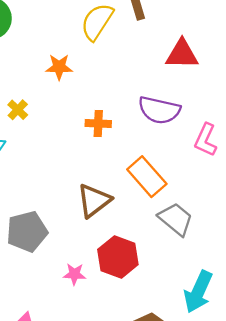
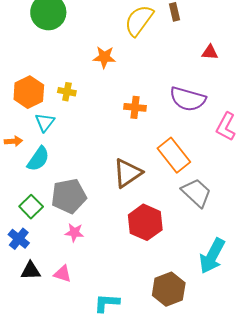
red triangle: (182, 54) -> (210, 52), size x0.6
yellow cross: (18, 110) -> (67, 92), turned -36
pink star: (74, 274) -> (74, 233), moved

